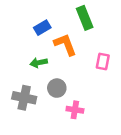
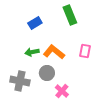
orange L-shape: (65, 45) -> (54, 52), moved, turned -30
pink cross: (75, 110) -> (62, 91), turned 32

